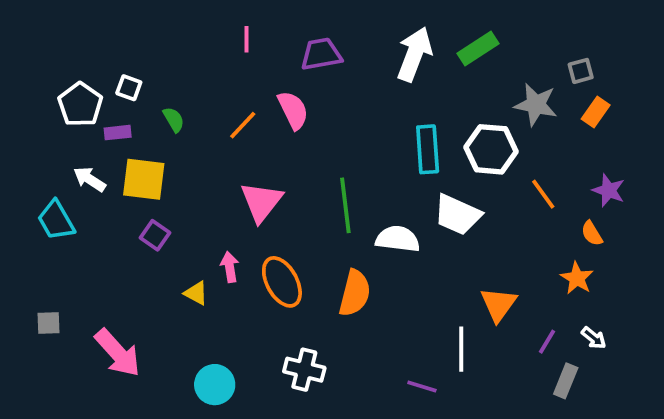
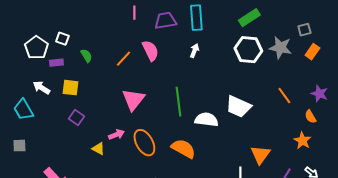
pink line: (246, 39) -> (134, 13), moved
white arrow: (414, 54) -> (194, 51), moved, size x0.5
cyan rectangle: (428, 149) -> (196, 18), moved
white hexagon: (491, 149) -> (248, 50), moved
yellow square: (144, 179) -> (70, 88), size x0.7
pink arrow: (230, 267) -> (116, 135), turned 77
orange semicircle: (355, 293) -> (183, 149), turned -75
gray square: (49, 323) -> (19, 146), moved

